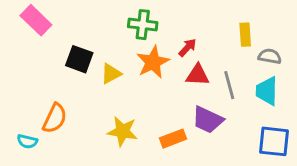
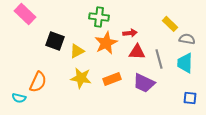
yellow rectangle: (245, 35) -> (170, 24), turned -42
red arrow: (187, 48) -> (130, 33), turned 40
yellow star: (123, 131) -> (81, 78), moved
orange rectangle: (173, 139) -> (112, 79), moved
blue square: (274, 141) -> (190, 98), size x0.6

